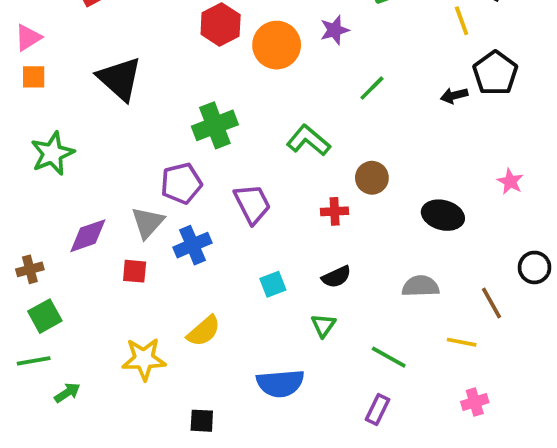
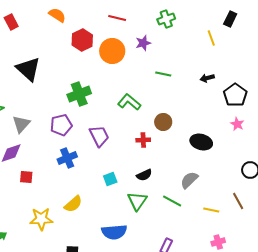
black pentagon: (495, 73) -> (235, 95), moved
green line: (372, 88) -> (163, 74), turned 56
gray triangle: (148, 223) -> (21, 124), moved
red square: (135, 271) -> (26, 177), moved
gray semicircle: (420, 286) -> (189, 180), turned -42
brown line: (492, 303) -> (238, 201), moved
green triangle: (323, 325) -> (137, 201), size x1.5
green line: (389, 357) -> (172, 201), moved

